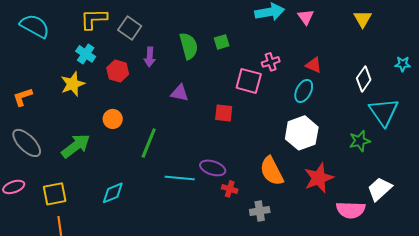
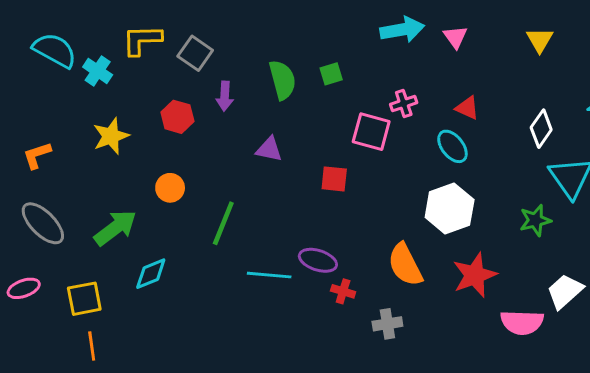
cyan cross: (86, 54) -> (98, 71), moved
cyan ellipse: (304, 91) -> (452, 146), turned -65
cyan diamond: (113, 193) -> (151, 274), moved

